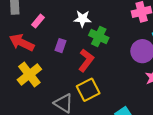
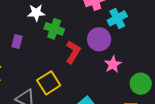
red L-shape: (86, 60) -> (73, 52), moved

